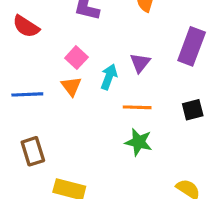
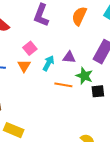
purple triangle: (140, 63) -> (69, 57), turned 48
green star: (139, 142) -> (84, 76), moved

